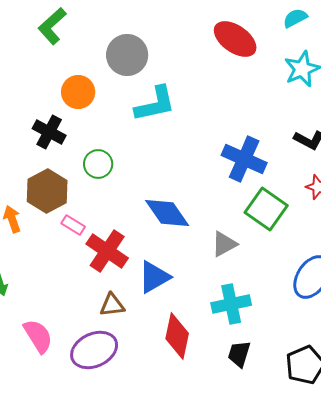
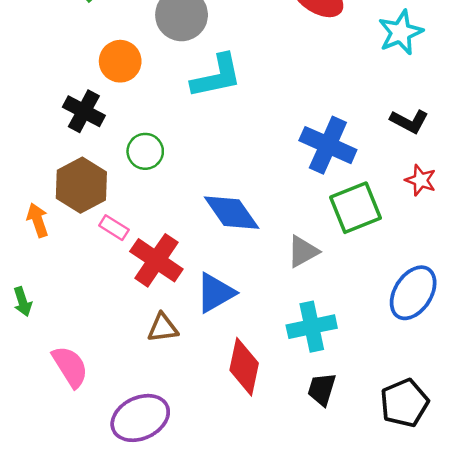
green square: (266, 209) -> (356, 208), turned 33
purple ellipse: (94, 350) -> (140, 418), moved

